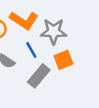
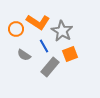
gray star: (54, 31) -> (62, 31), turned 30

